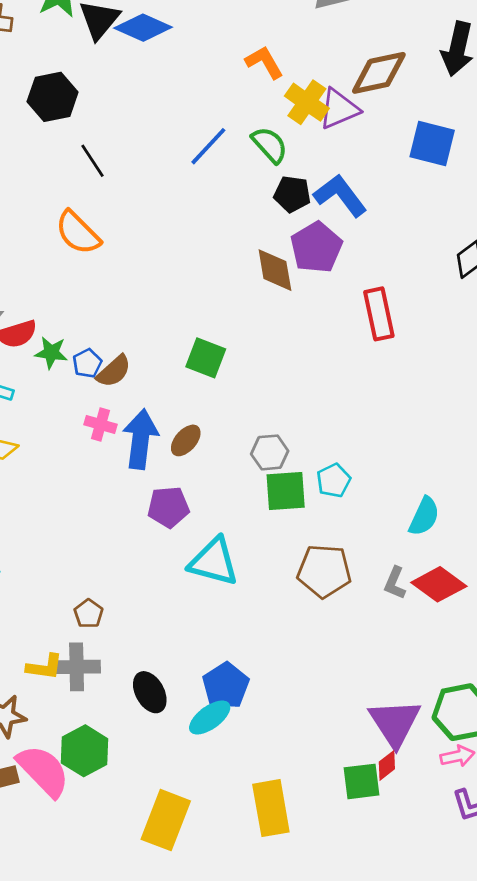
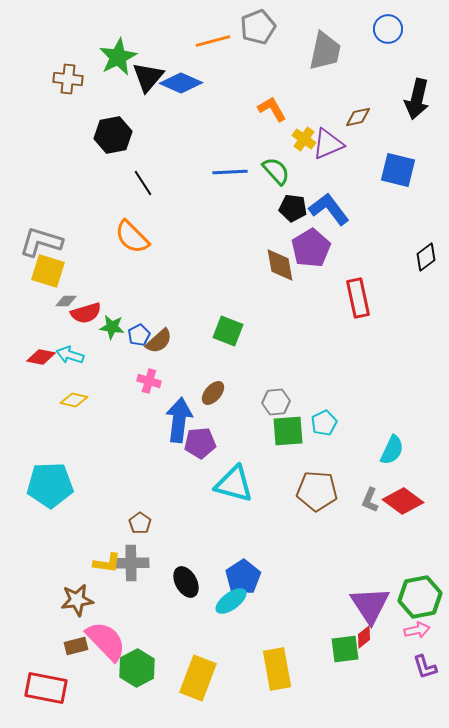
brown diamond: (379, 73) -> (358, 117), size x0.6
yellow cross: (307, 102) -> (304, 139), size x0.7
blue line: (208, 146) -> (230, 172), turned 44
blue arrow: (140, 439) -> (179, 420), moved
green hexagon: (85, 751) -> (137, 668), moved

